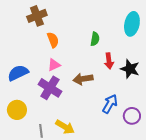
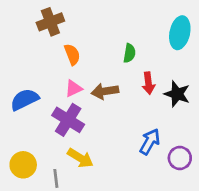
brown arrow: (83, 79) -> (105, 91), moved
yellow circle: (17, 110) -> (23, 165), moved
yellow arrow: (65, 127) -> (80, 158), moved

